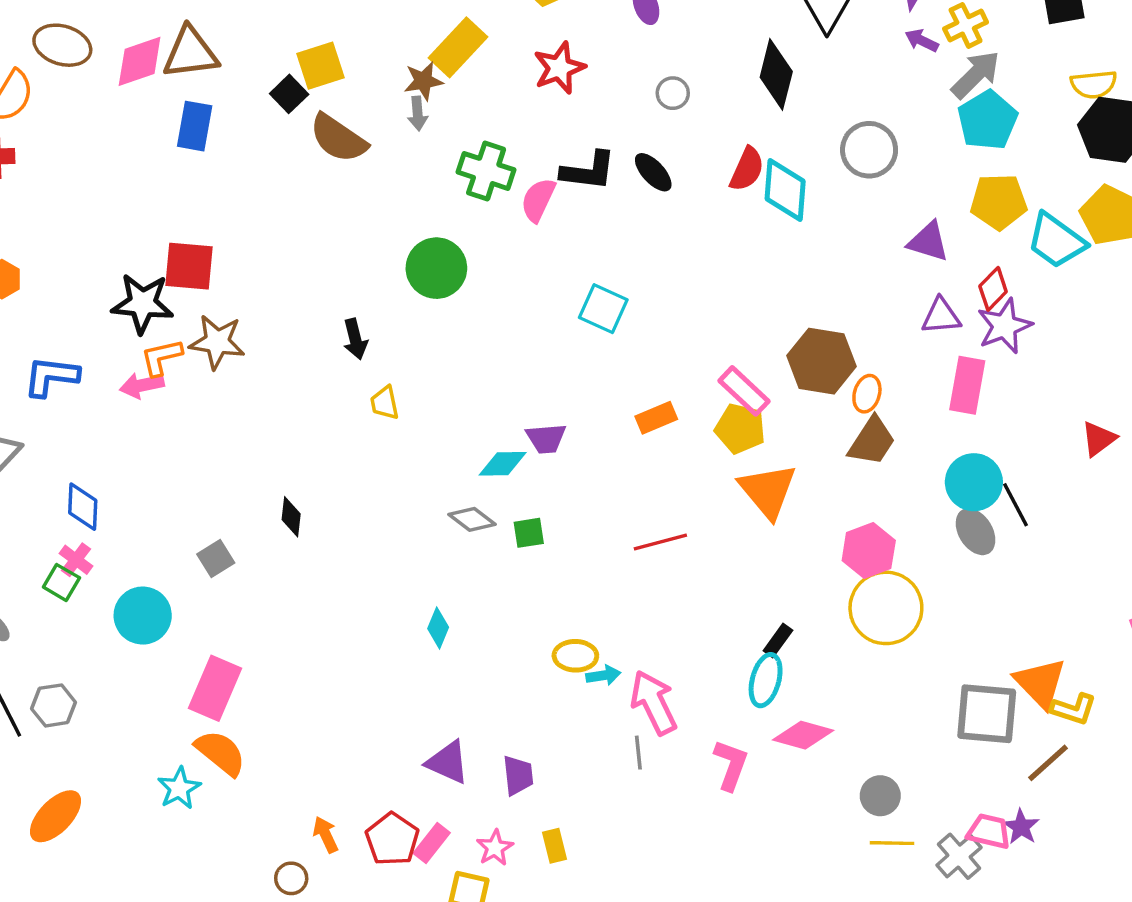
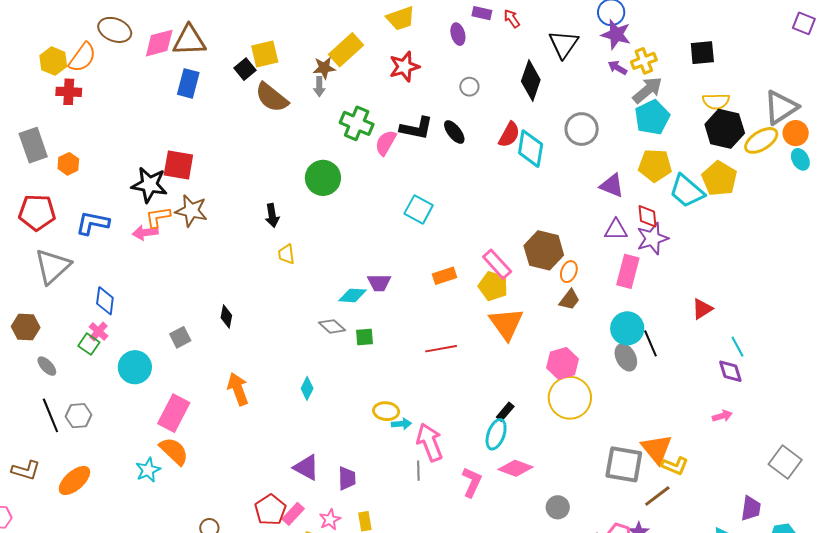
red diamond: (993, 289) -> (648, 216), turned -55
brown trapezoid: (872, 441) -> (570, 300), size x0.7
orange arrow: (326, 835) -> (238, 389), moved, size x1.5

